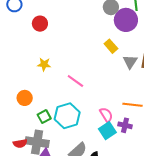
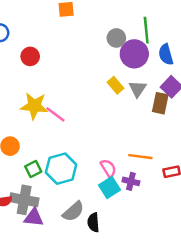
gray triangle: (130, 62) -> (138, 89), moved
yellow star: (44, 64) -> (34, 106), size x1.6
pink line: (75, 81) -> (55, 114), moved

